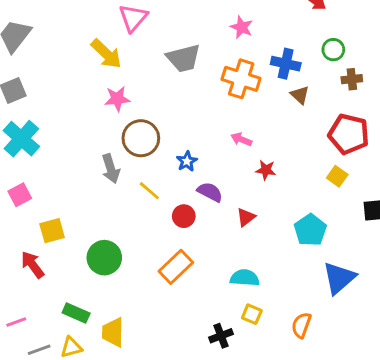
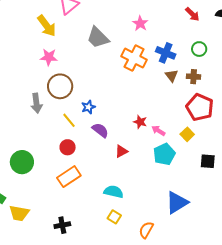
gray trapezoid: (183, 58) -> (98, 38), turned 50
brown cross: (352, 79) -> (194, 77), moved
pink arrow: (241, 139) -> (158, 131), moved
yellow line: (149, 191) -> (69, 120), moved
red circle: (184, 216) -> (68, 147), moved
cyan pentagon: (310, 230) -> (164, 154), moved
yellow trapezoid: (113, 332) -> (19, 213), turned -90
black cross: (221, 336) -> (62, 225), moved

